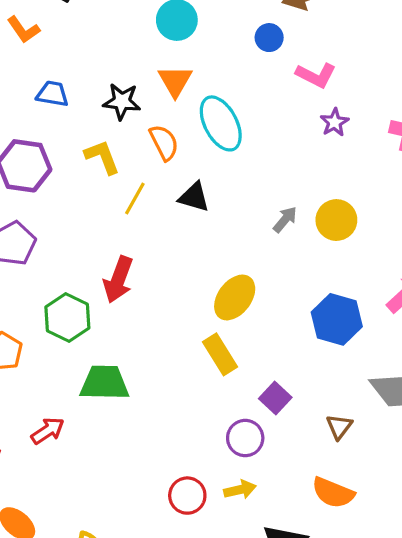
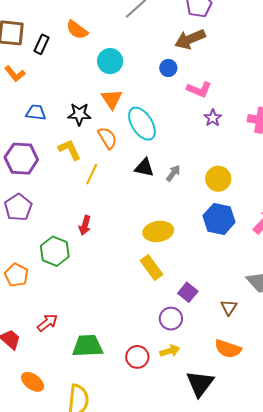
black triangle: (194, 197) -> (144, 168), moved
gray arrow: (285, 219) -> (173, 173), moved
red arrow: (118, 280) -> (85, 225), size x0.7
yellow ellipse: (235, 297) -> (158, 231), turned 48
blue hexagon: (337, 319) -> (219, 219), moved
green trapezoid: (104, 383) -> (88, 346), moved

